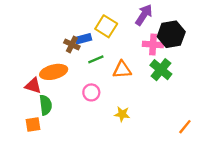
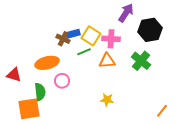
yellow square: (106, 26) -> (91, 36), moved
pink cross: (153, 45) -> (111, 39), moved
red triangle: (33, 86) -> (14, 75), moved
pink circle: (91, 92) -> (62, 81), moved
orange square: (33, 124) -> (29, 109), size x1.6

